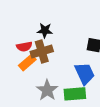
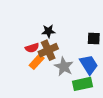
gray star: (47, 90) -> (64, 67), moved

